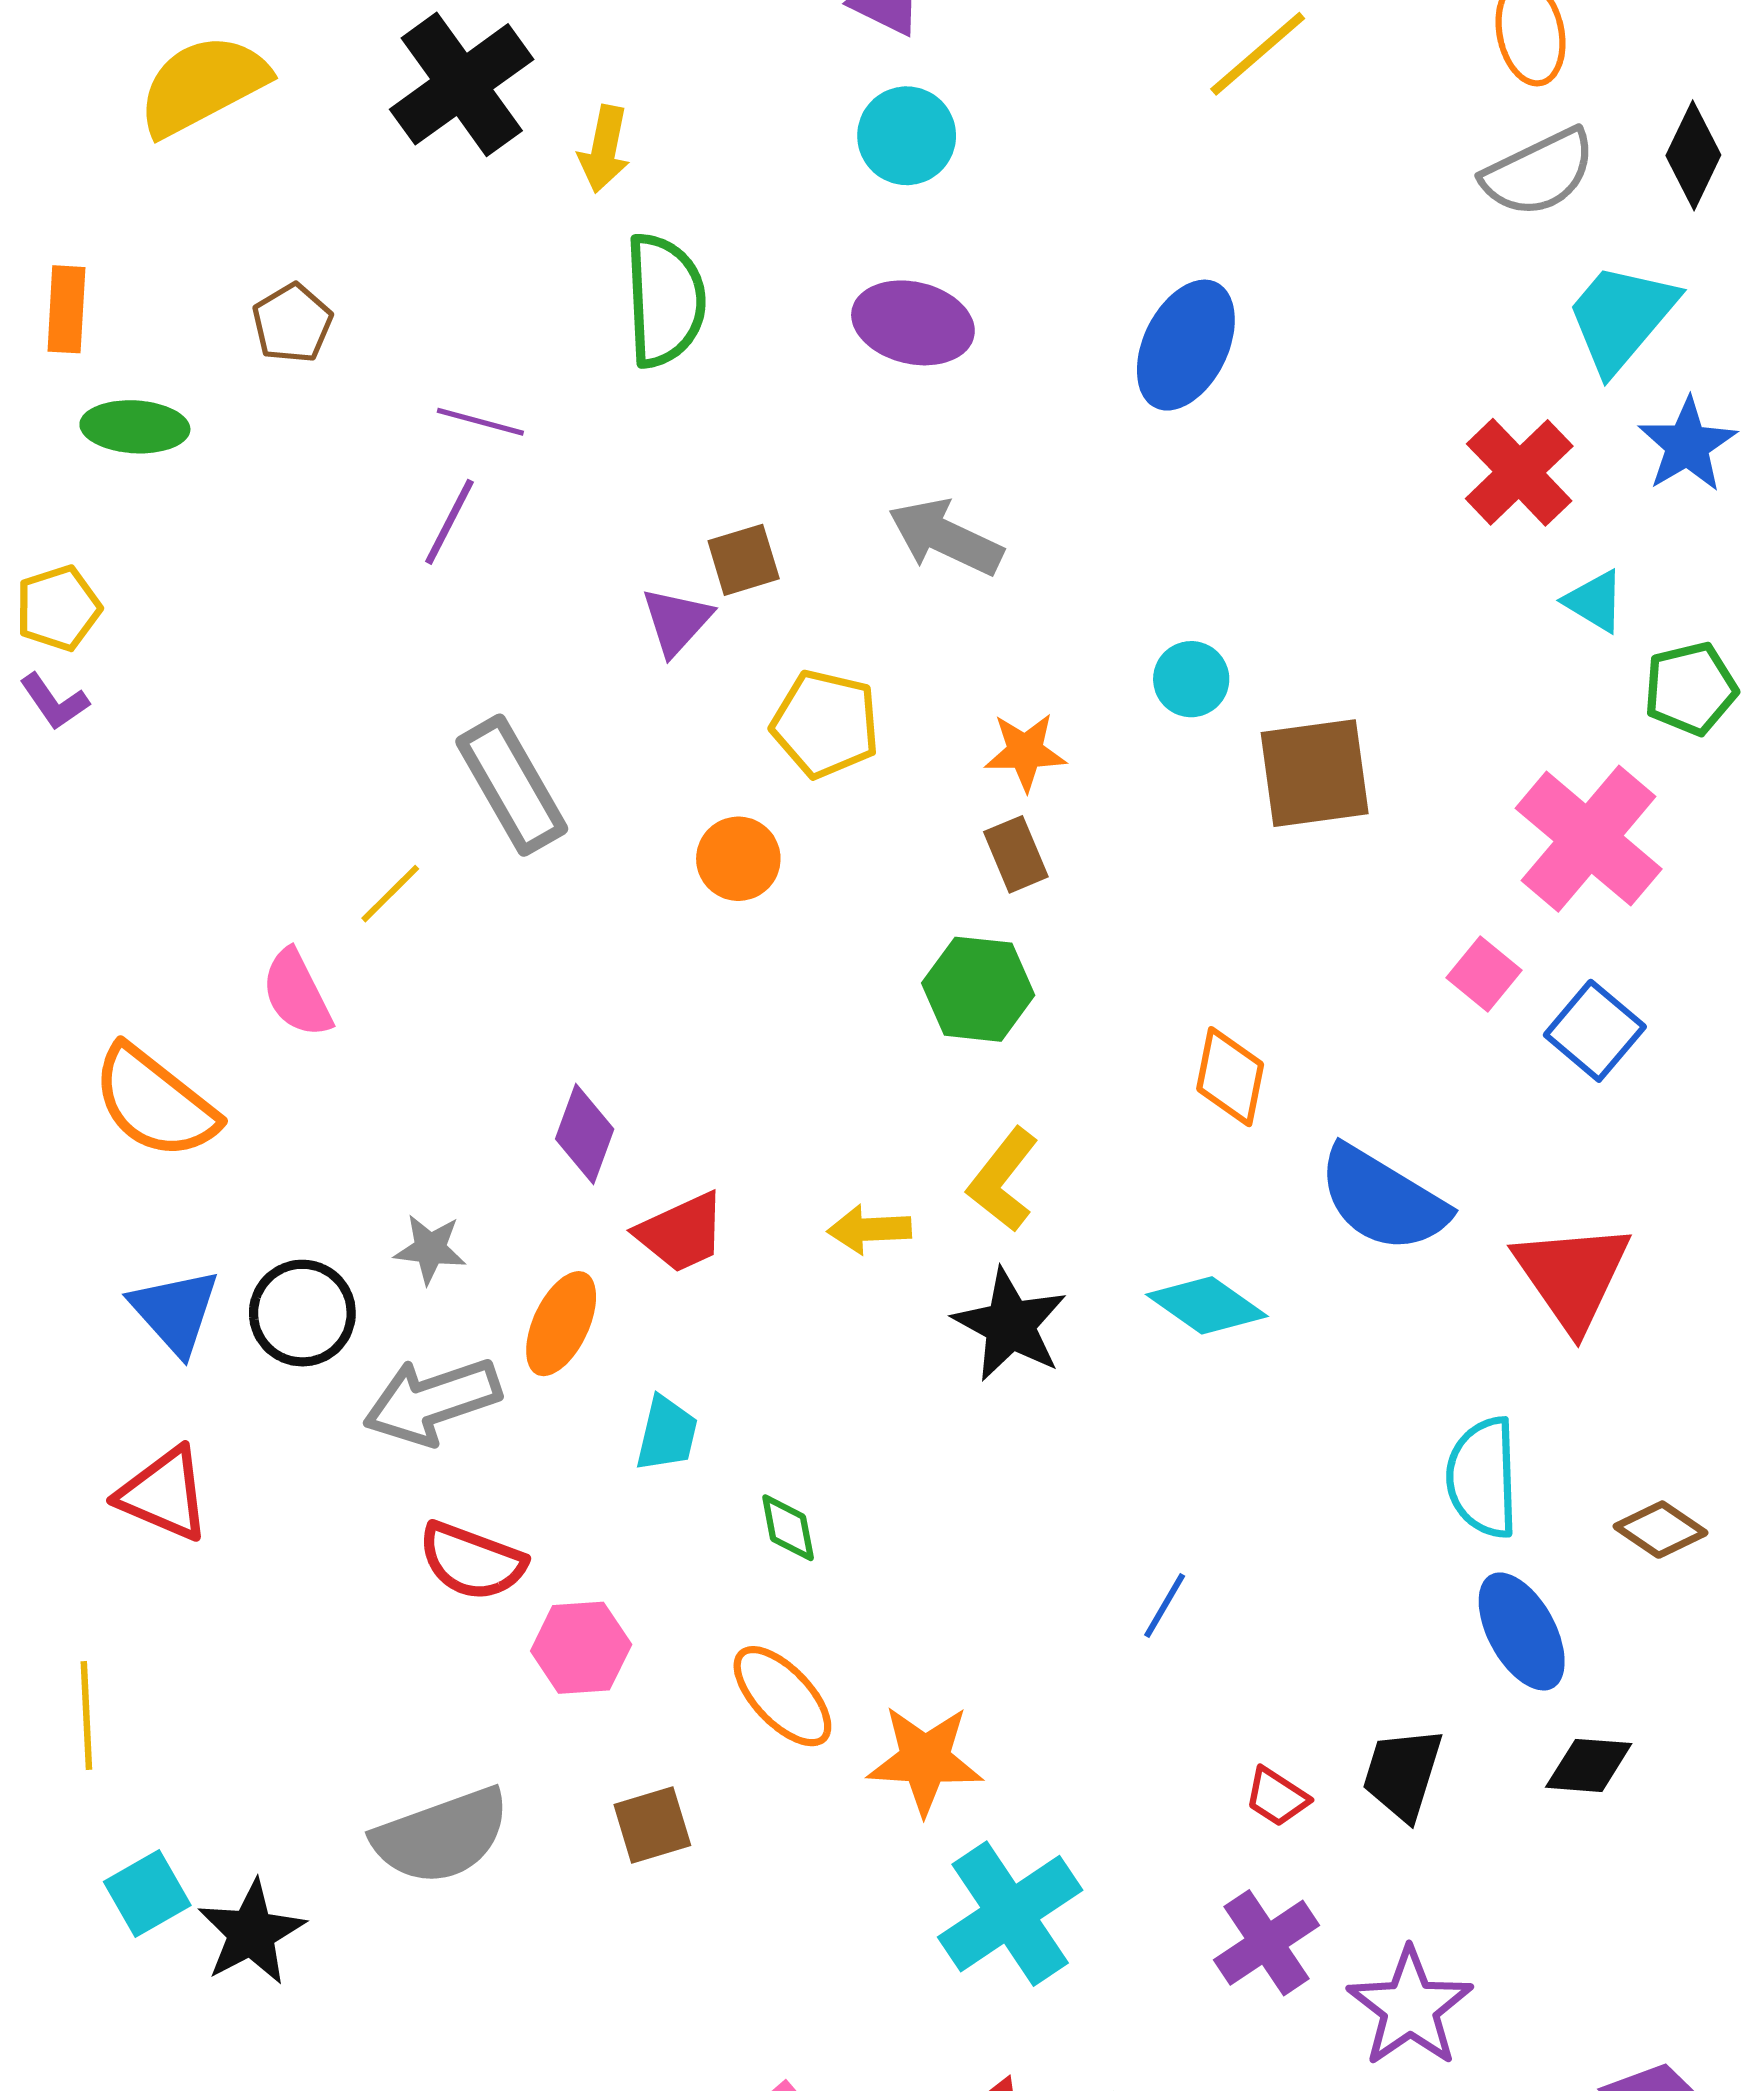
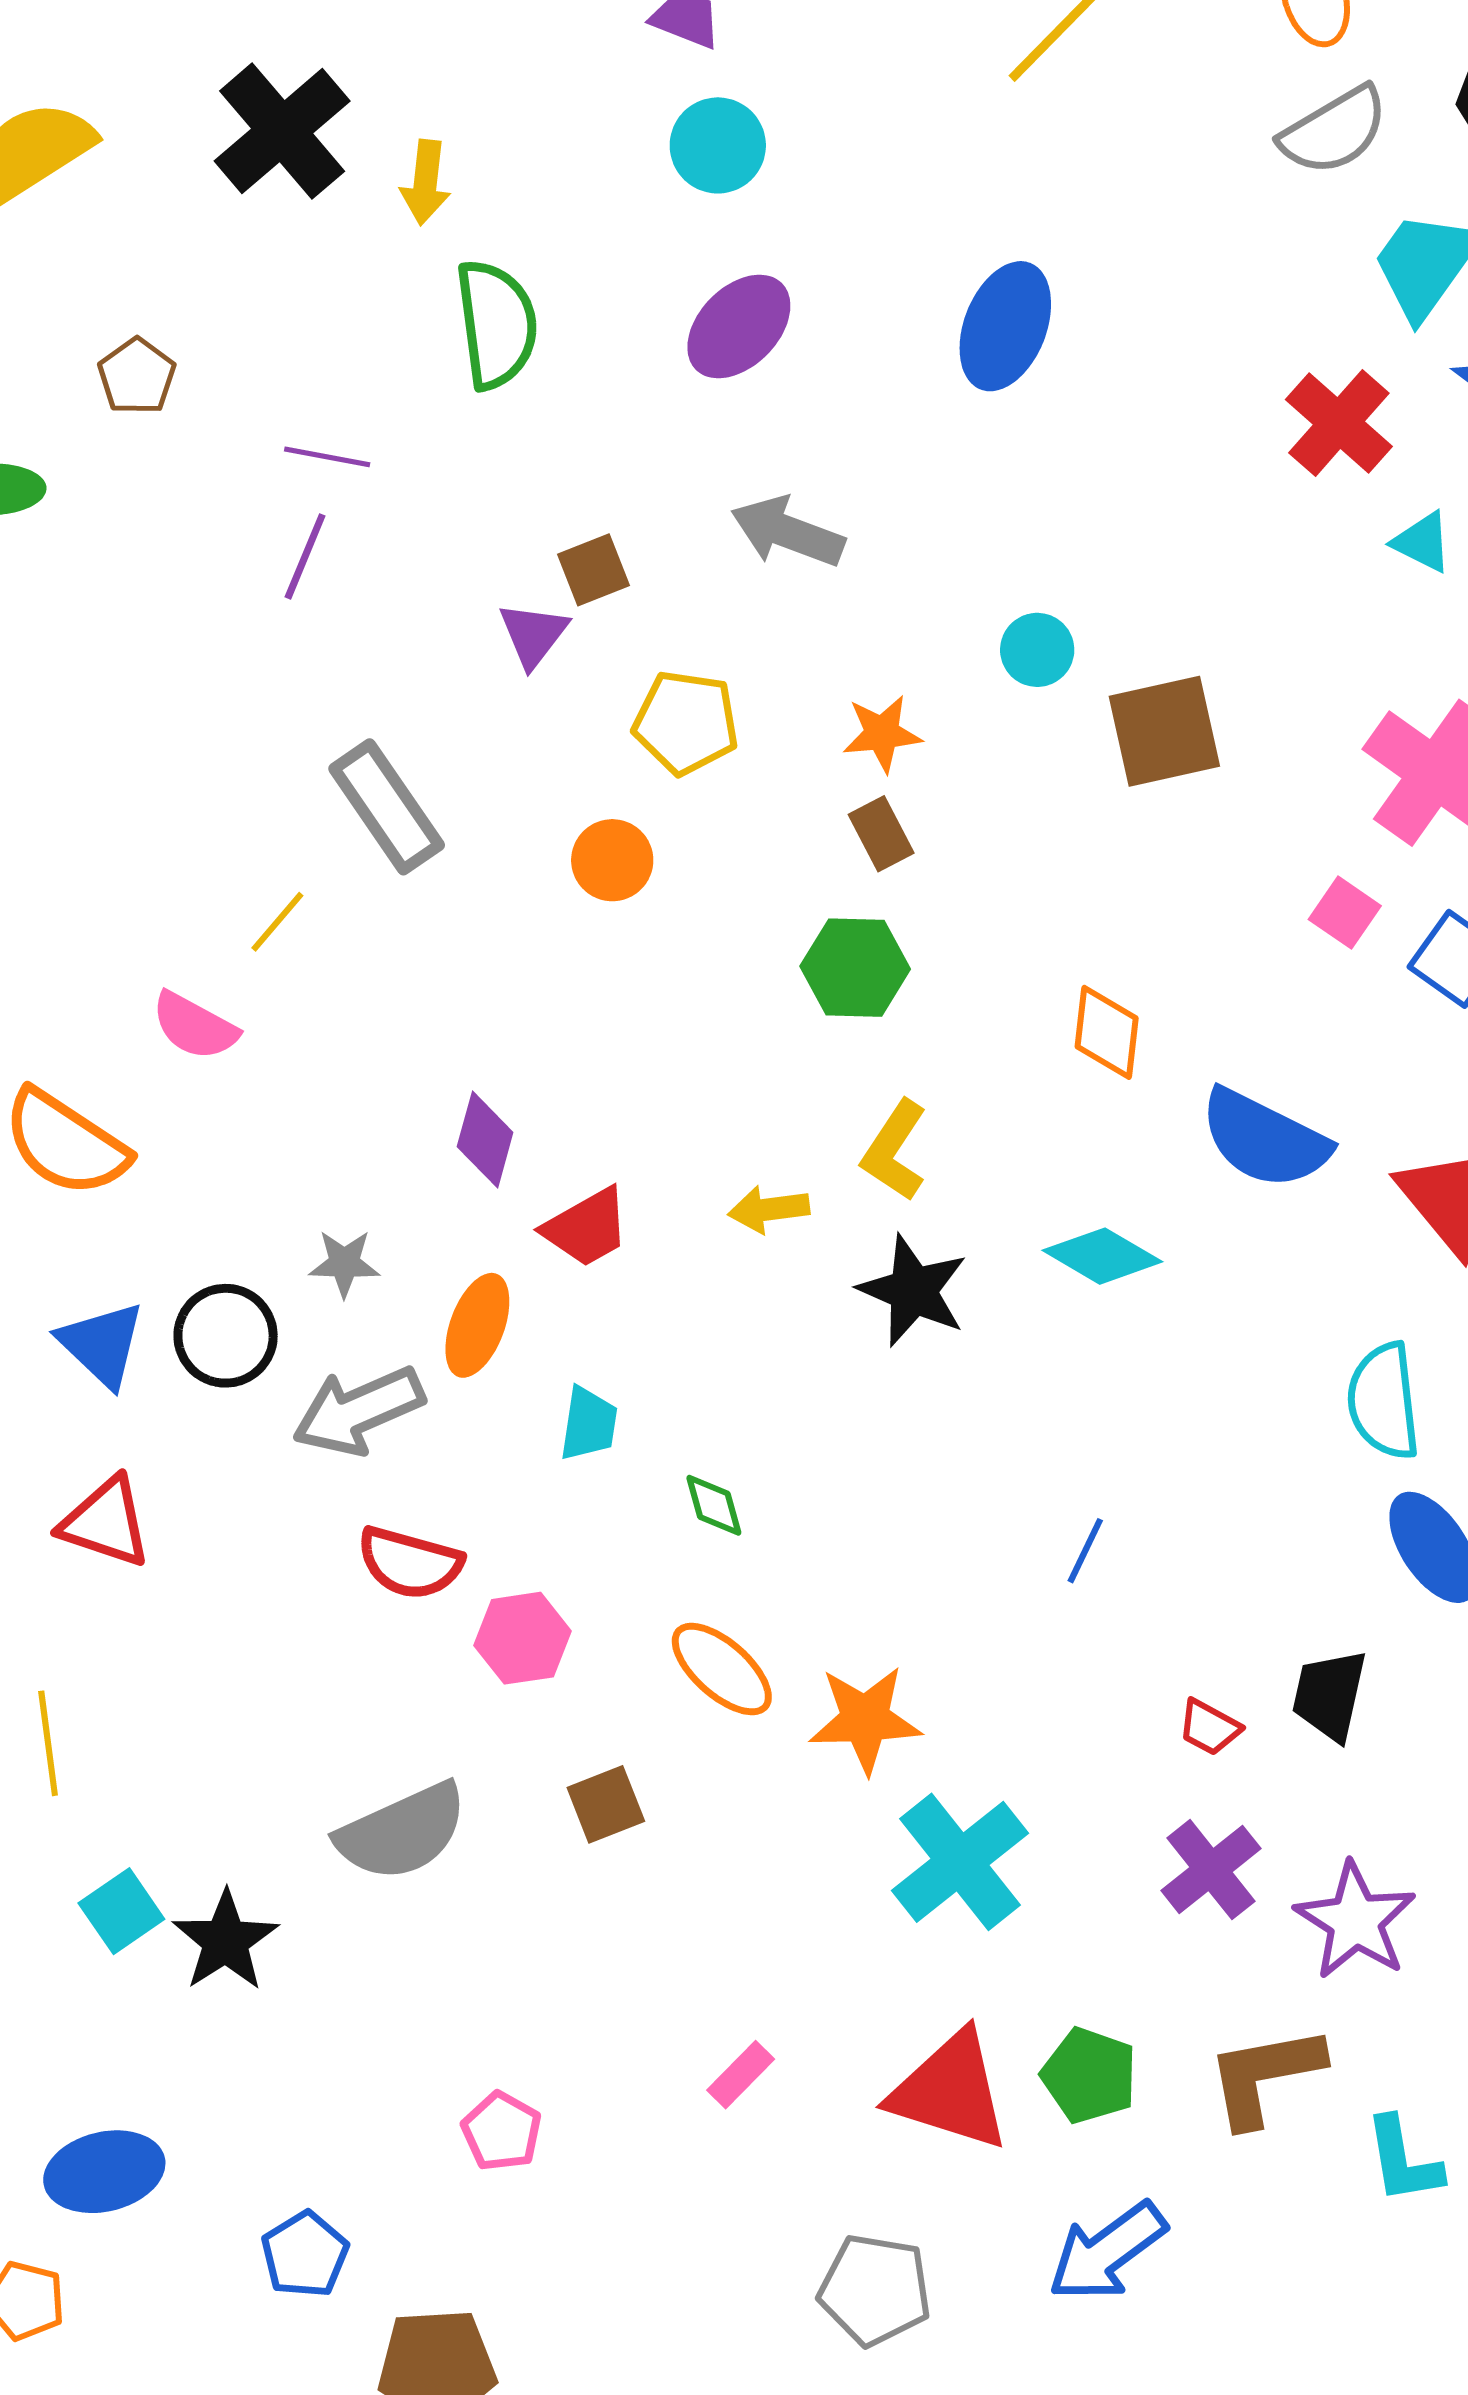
purple ellipse: (913, 323) -> (739, 326), turned -54
pink semicircle: (297, 993) -> (195, 1026), turned -30

